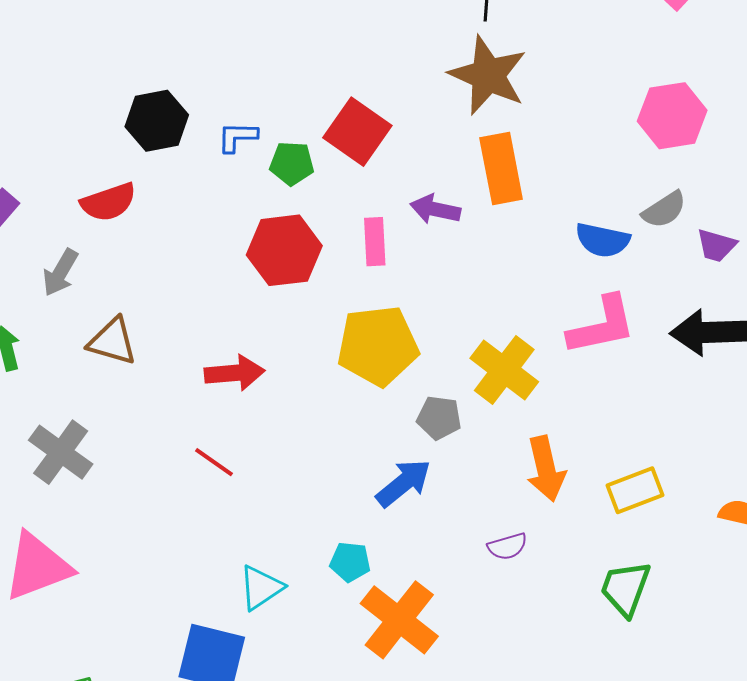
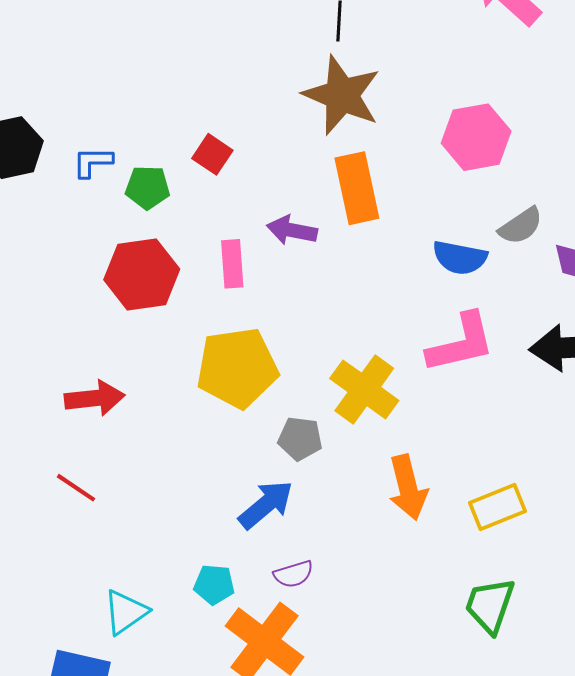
pink hexagon: (672, 116) -> (476, 137), moved
red square: (357, 132) -> (212, 154), size x0.6
purple semicircle: (507, 546) -> (293, 574), moved

